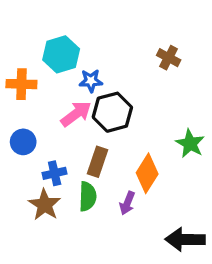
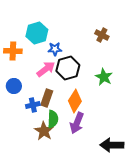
green star: (190, 144) -> (104, 77), moved
brown rectangle: (98, 162) -> (47, 98), moved
orange diamond: (147, 173) -> (75, 101), moved
purple arrow: (127, 203) -> (77, 123), size x1.5
brown star: (45, 205) -> (44, 131), moved

